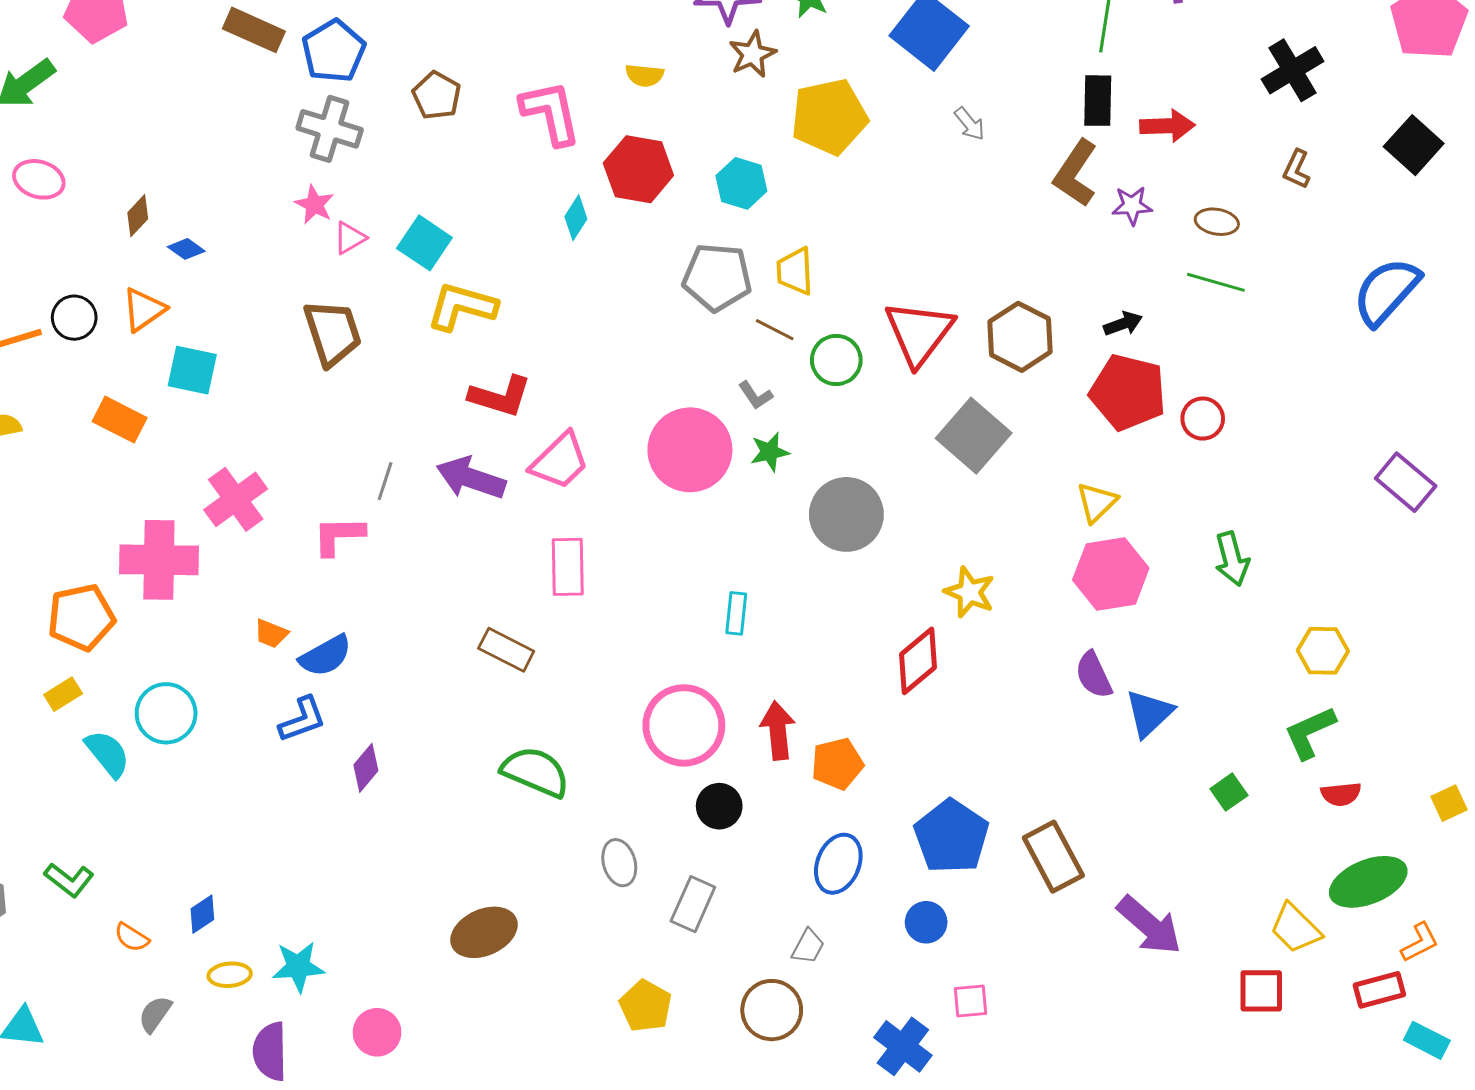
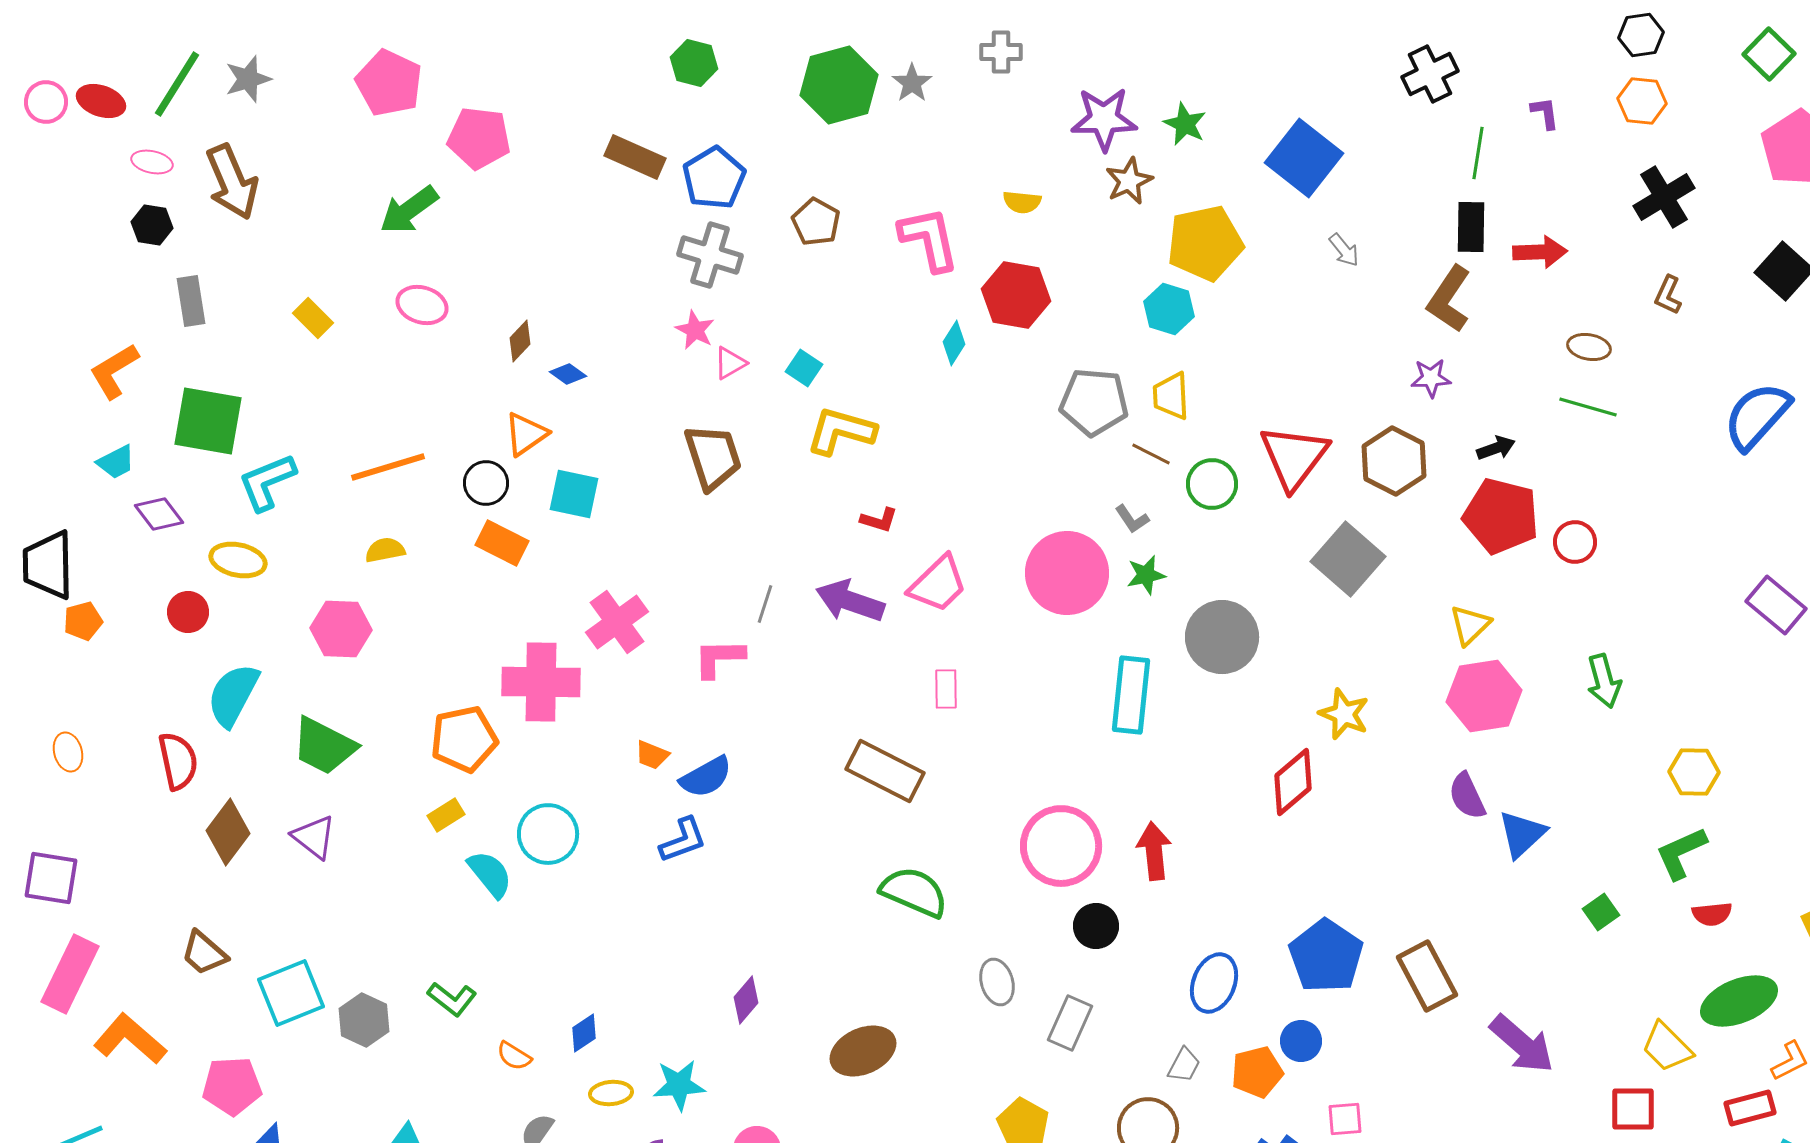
cyan hexagon: (741, 183) -> (1169, 309), moved
purple star: (1132, 206) -> (1431, 378), moved
cyan square: (424, 243) -> (804, 368), size x0.7
black circle: (74, 318) -> (486, 483), moved
red L-shape: (500, 396) -> (879, 520), size x0.6
pink rectangle: (568, 567) -> (946, 689), size x0.7
cyan rectangle: (736, 613) -> (1131, 695), moved, size x1.8
brown rectangle: (506, 650) -> (885, 771), size x1.4
orange pentagon: (837, 764) -> (1257, 1072), moved
purple diamond: (366, 768) -> (746, 1000), moved

